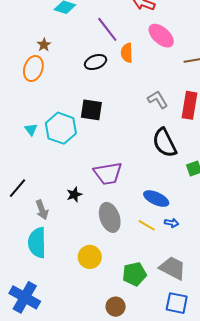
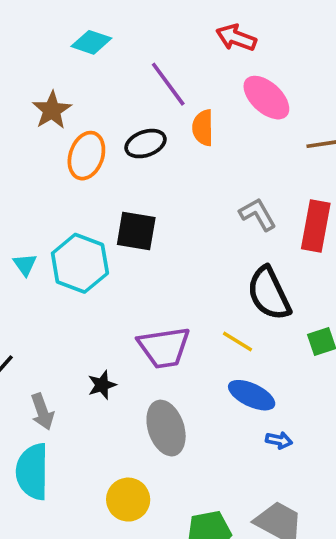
brown star: (44, 45) -> (52, 110), size x1.5
orange ellipse: (33, 69) -> (86, 156), moved
yellow line: (147, 225) -> (237, 341), moved

